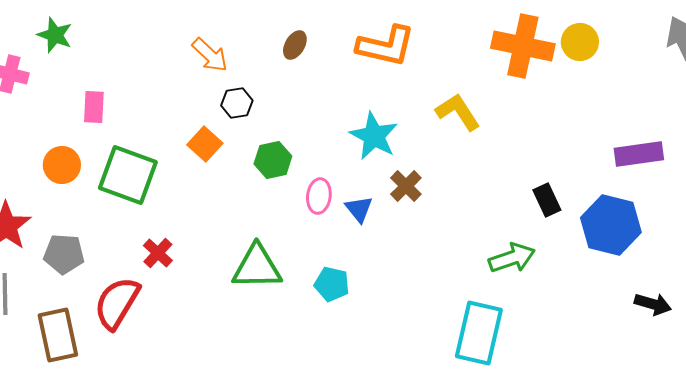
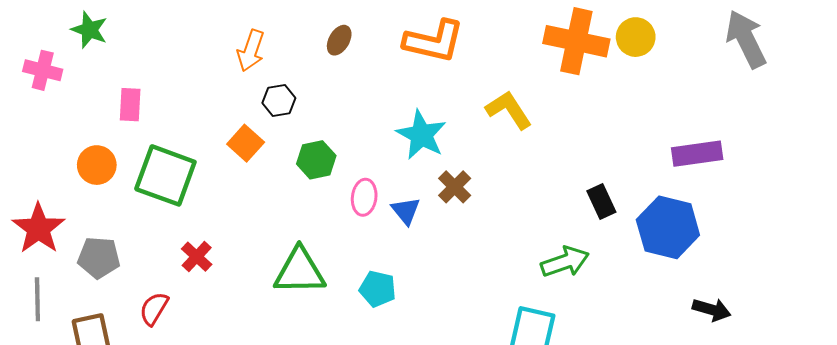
orange arrow: (210, 55) -> (251, 51), turned 66
red semicircle: (117, 303) -> (154, 309), size x0.6

